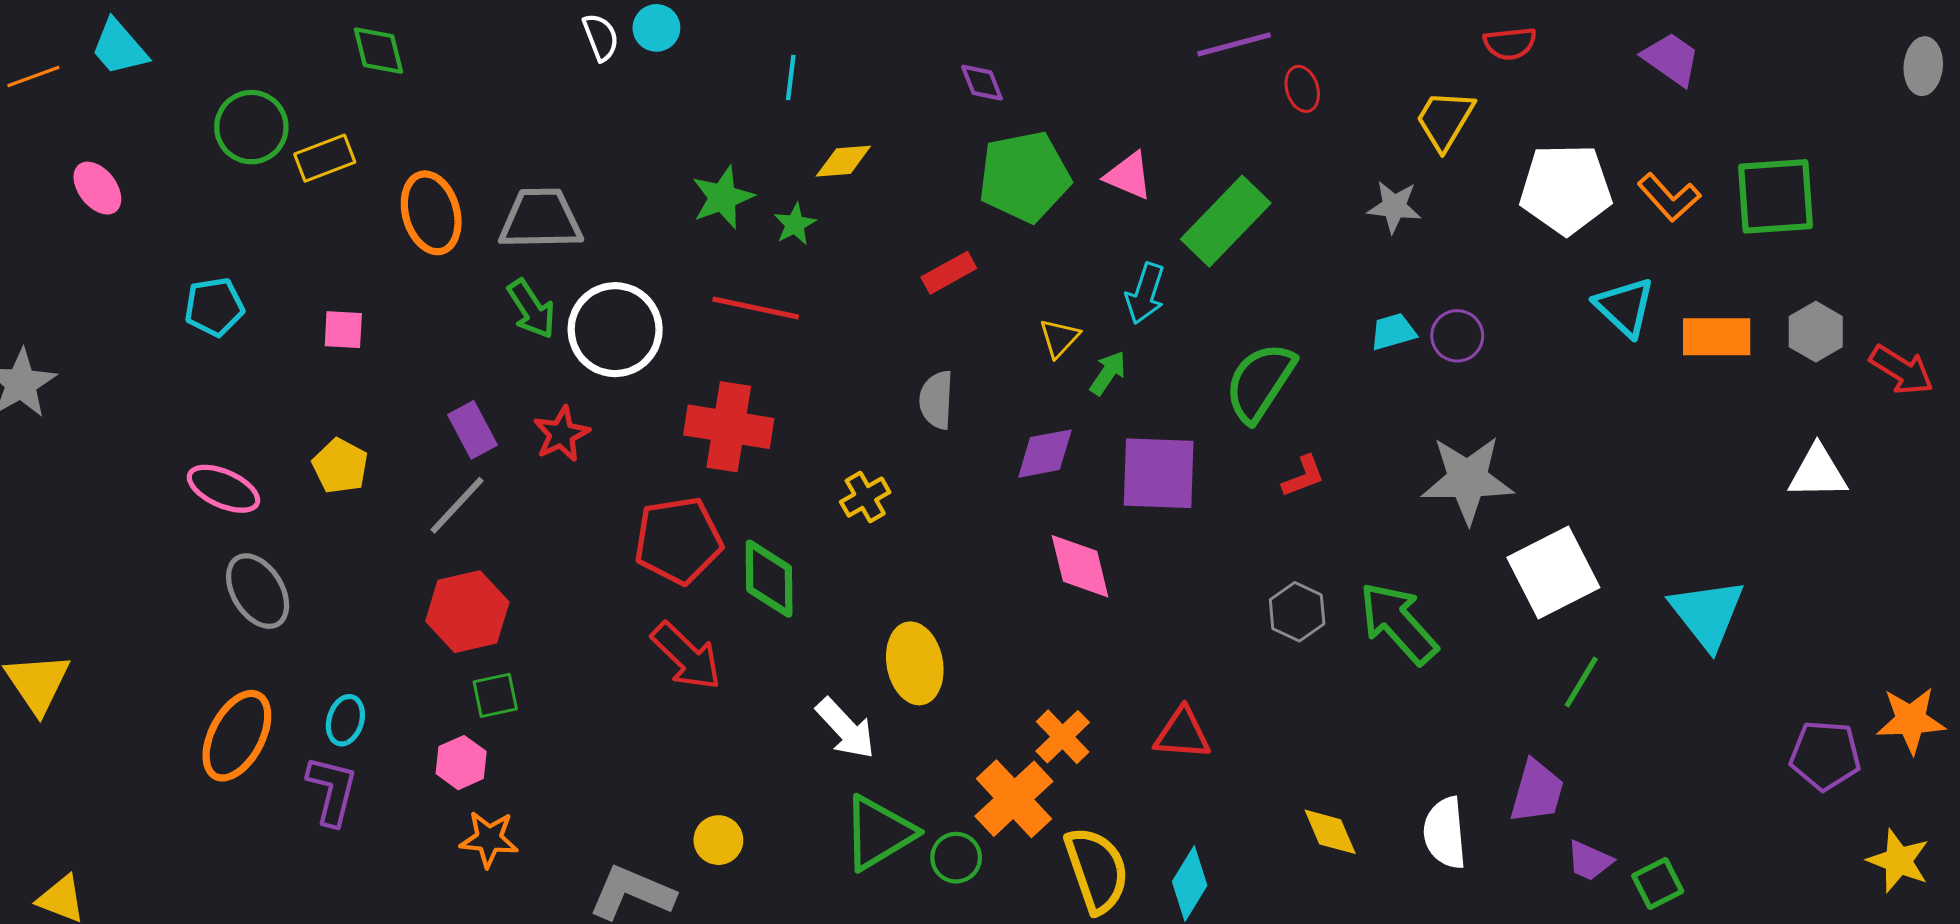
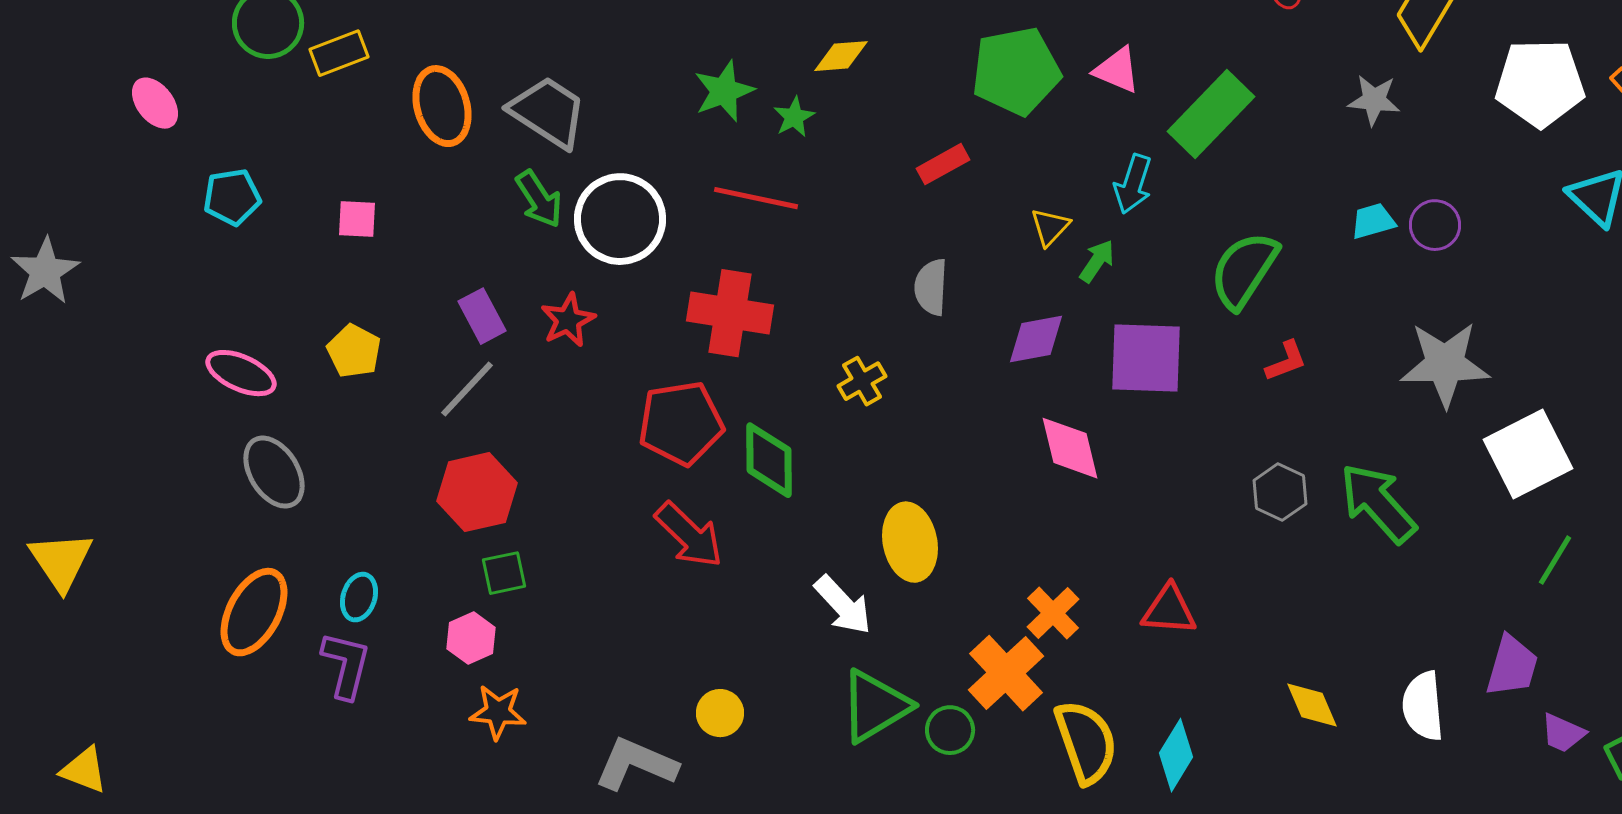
pink ellipse: (97, 188) -> (155, 103), moved
gray trapezoid: (541, 219) -> (548, 112), turned 34

